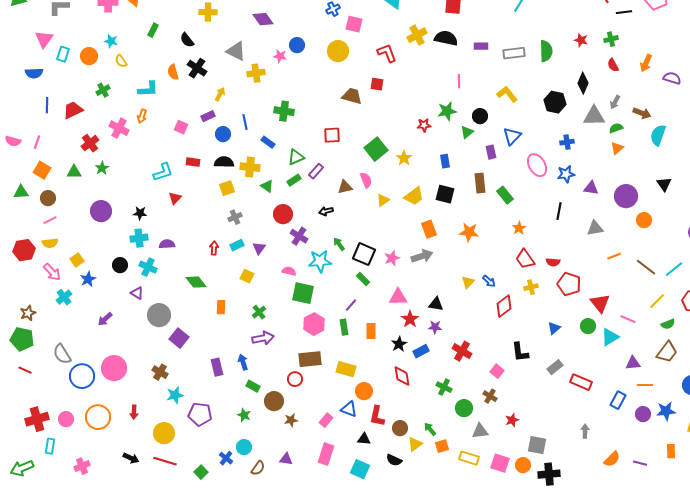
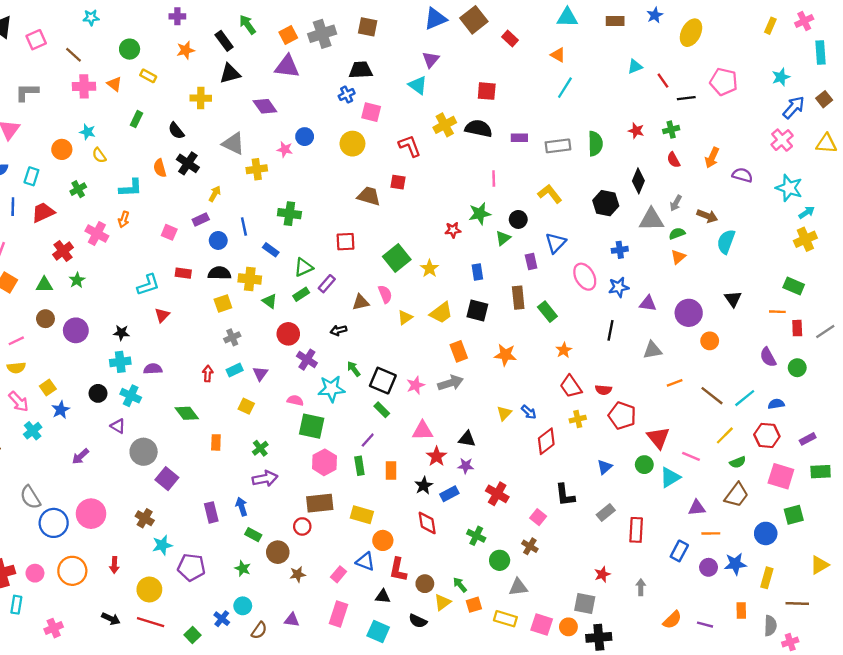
cyan rectangle: (63, 54) -> (31, 176), moved
brown circle: (48, 198) -> (45, 319), moved
red rectangle: (581, 382) -> (636, 530), turned 70
red star: (512, 420) -> (602, 574), moved

